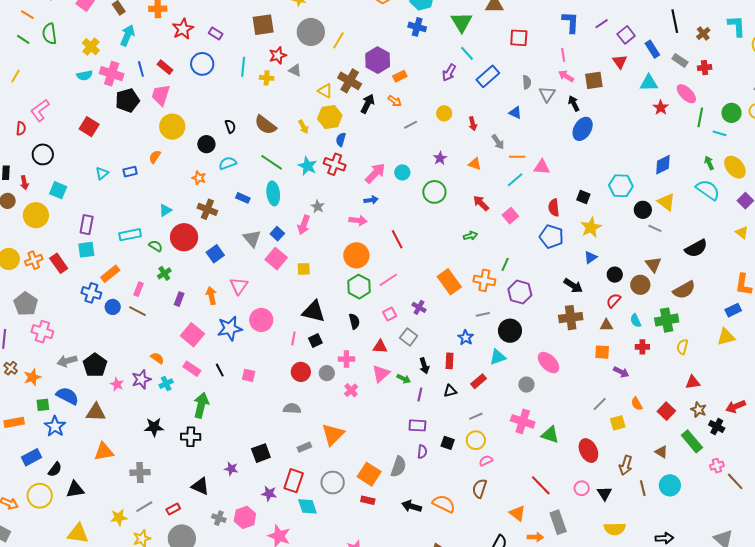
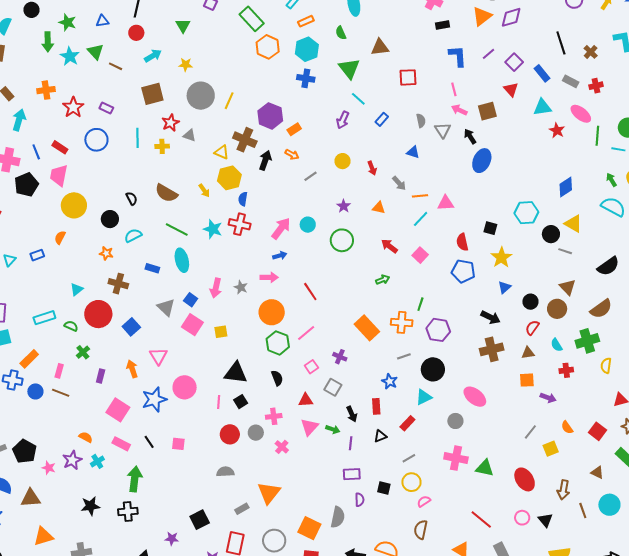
blue rectangle: (488, 76) -> (382, 119), size x0.6
gray star: (318, 206) -> (241, 287), moved

